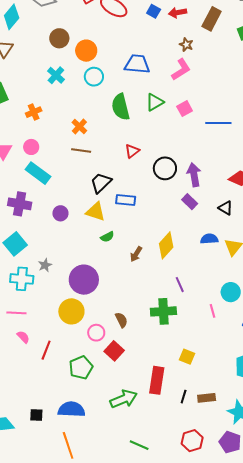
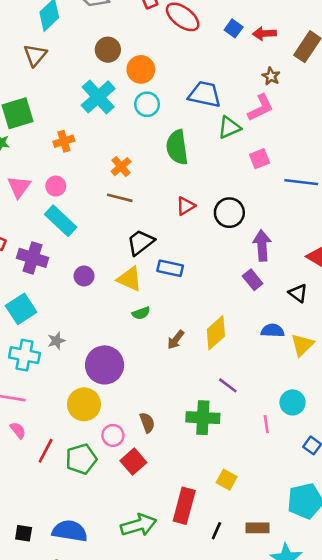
cyan cross: (56, 75) -> (98, 97), size x1.5
green triangle: (155, 102) -> (229, 127), moved
black circle: (165, 168) -> (229, 213), moved
purple line: (180, 285) -> (228, 385), turned -35
green pentagon: (81, 368) -> (81, 459), moved
brown rectangle: (207, 398) -> (257, 528), moved

